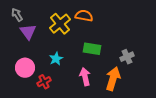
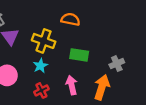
yellow cross: (60, 24) -> (44, 41), moved, turned -30
red cross: (44, 82) -> (41, 90), moved

